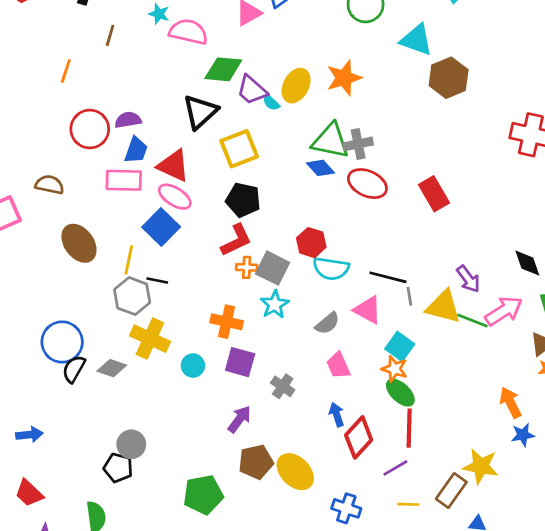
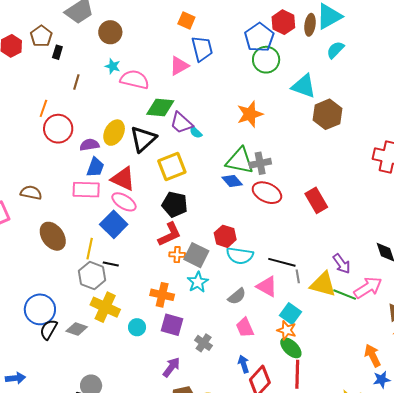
yellow ellipse: (296, 86) -> (114, 133), moved
red circle: (90, 129) -> (58, 129), moved

